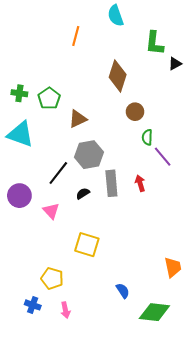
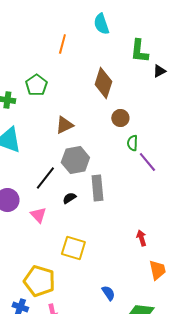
green pentagon: (49, 98) -> (36, 85), moved
red arrow: (140, 183) -> (141, 238), moved
yellow pentagon: (52, 278) -> (39, 281), size x1.4

